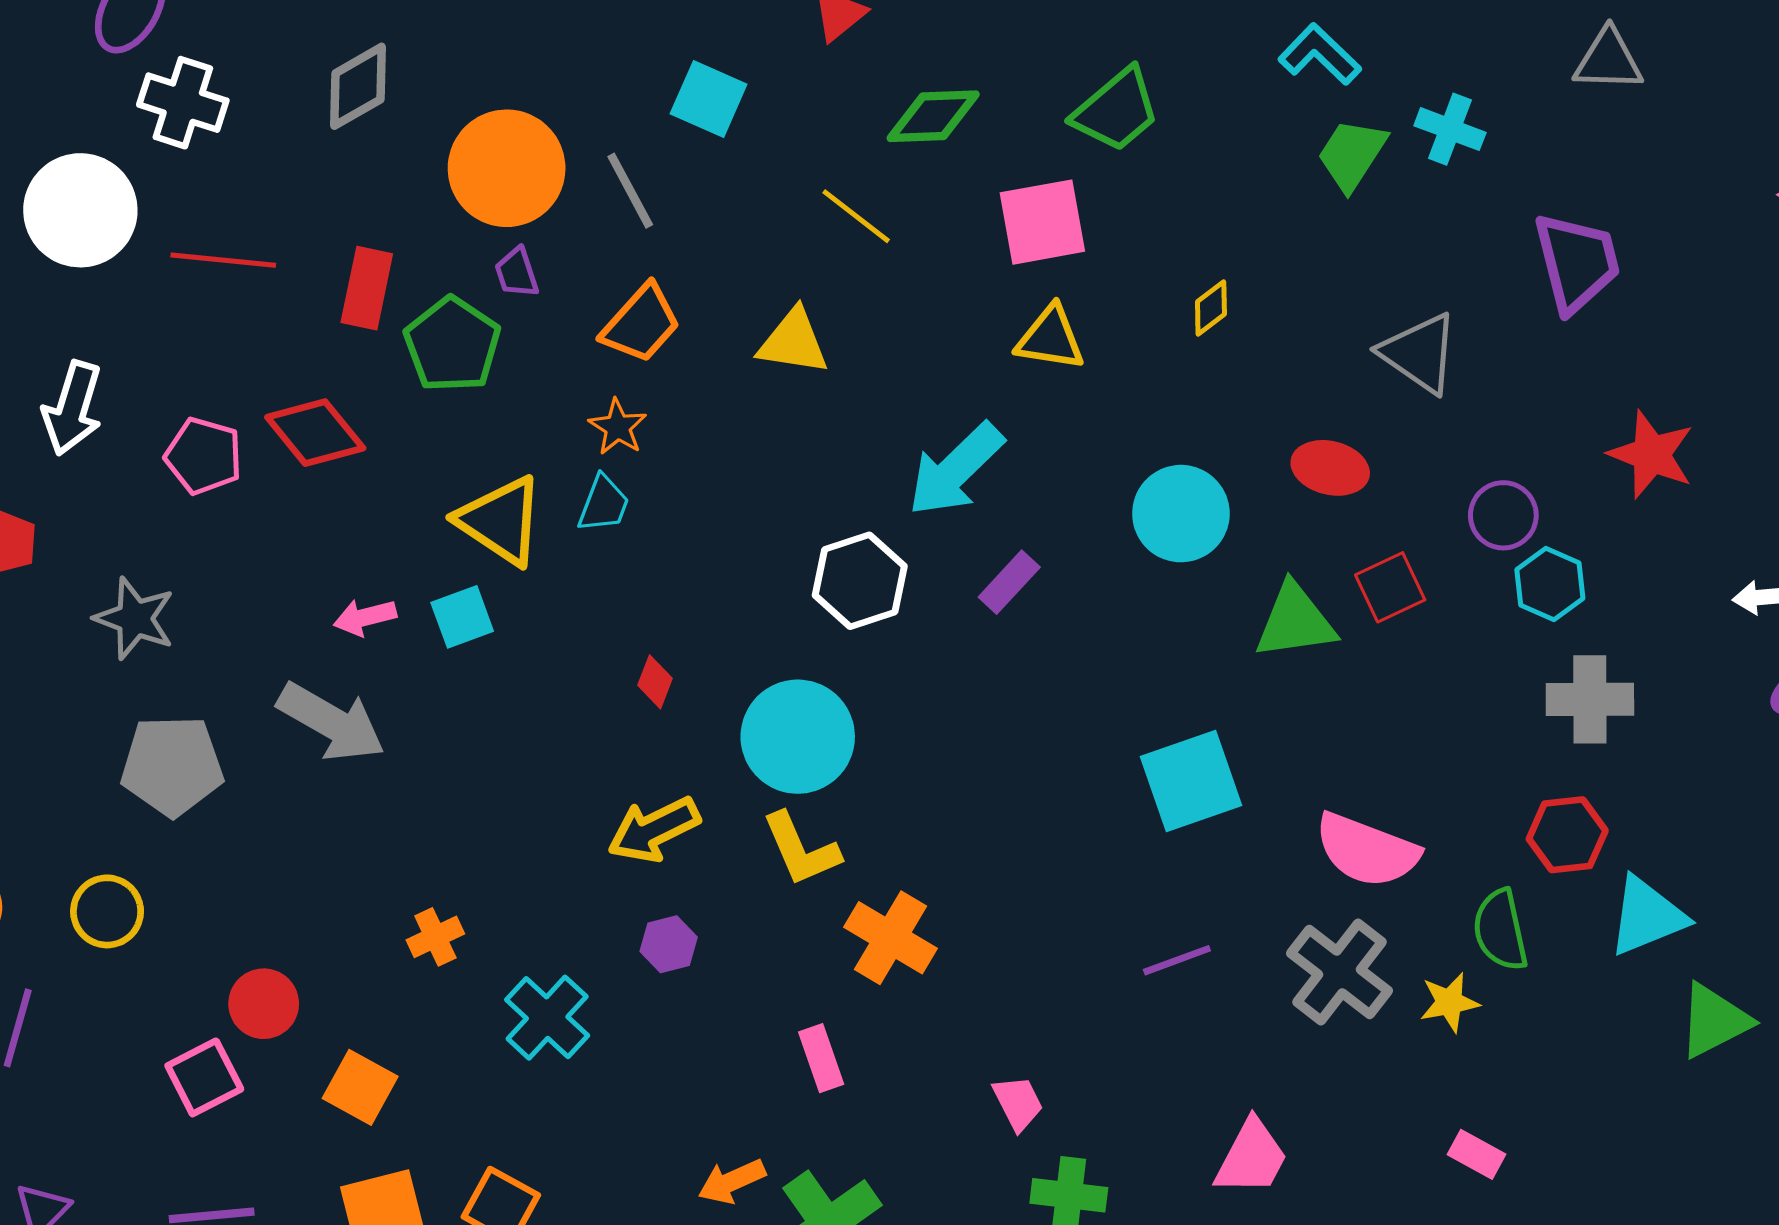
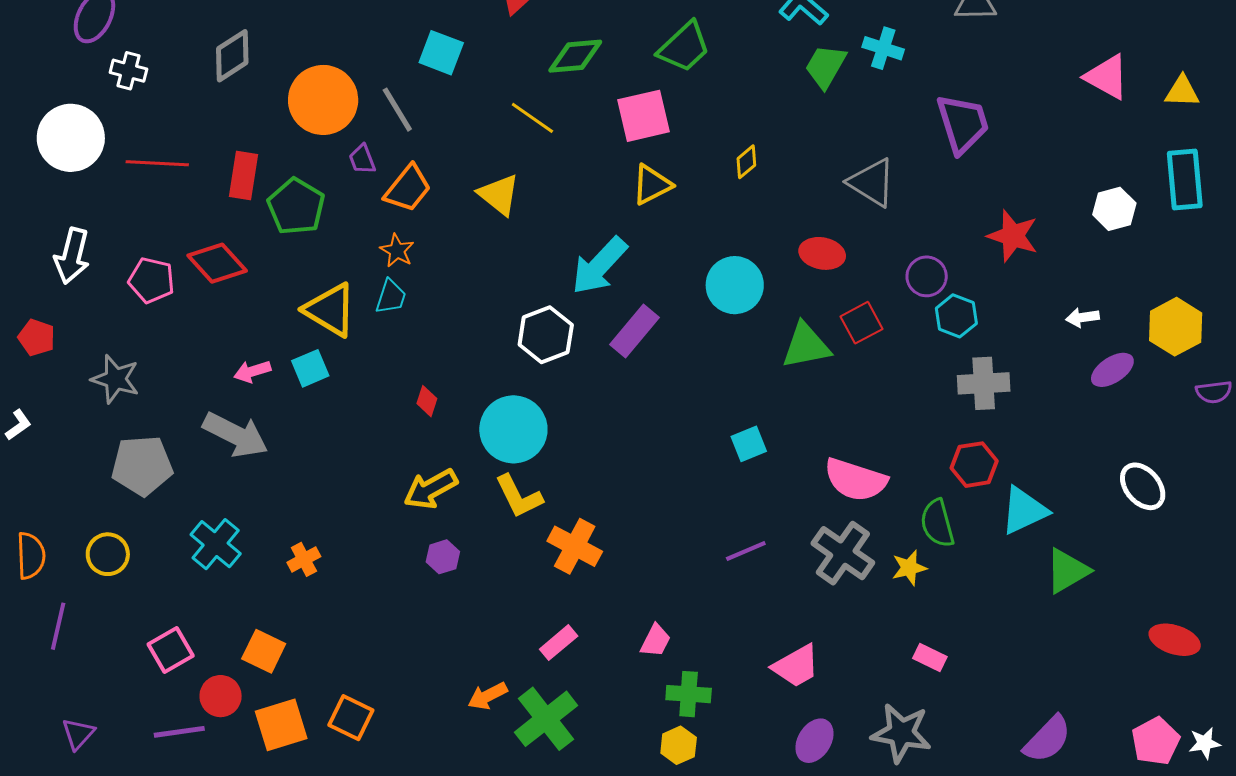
white cross: (183, 103) -> (128, 71), size x0.7
purple trapezoid: (517, 273) -> (362, 159), moved
yellow triangle: (1050, 338) -> (652, 185), turned -33
yellow triangle: (793, 342) -> (499, 195), turned 33
purple rectangle: (1009, 582) -> (635, 331), size x1.4
cyan square: (1191, 781) -> (749, 444), size x0.6
red circle: (264, 1004) -> (221, 696), moved
cyan cross: (547, 1018) -> (216, 544), moved
pink rectangle: (821, 1058) -> (559, 643), moved, turned 72
pink trapezoid: (1018, 1103) -> (656, 641), turned 57
pink trapezoid: (1251, 1157) -> (796, 666), turned 36

